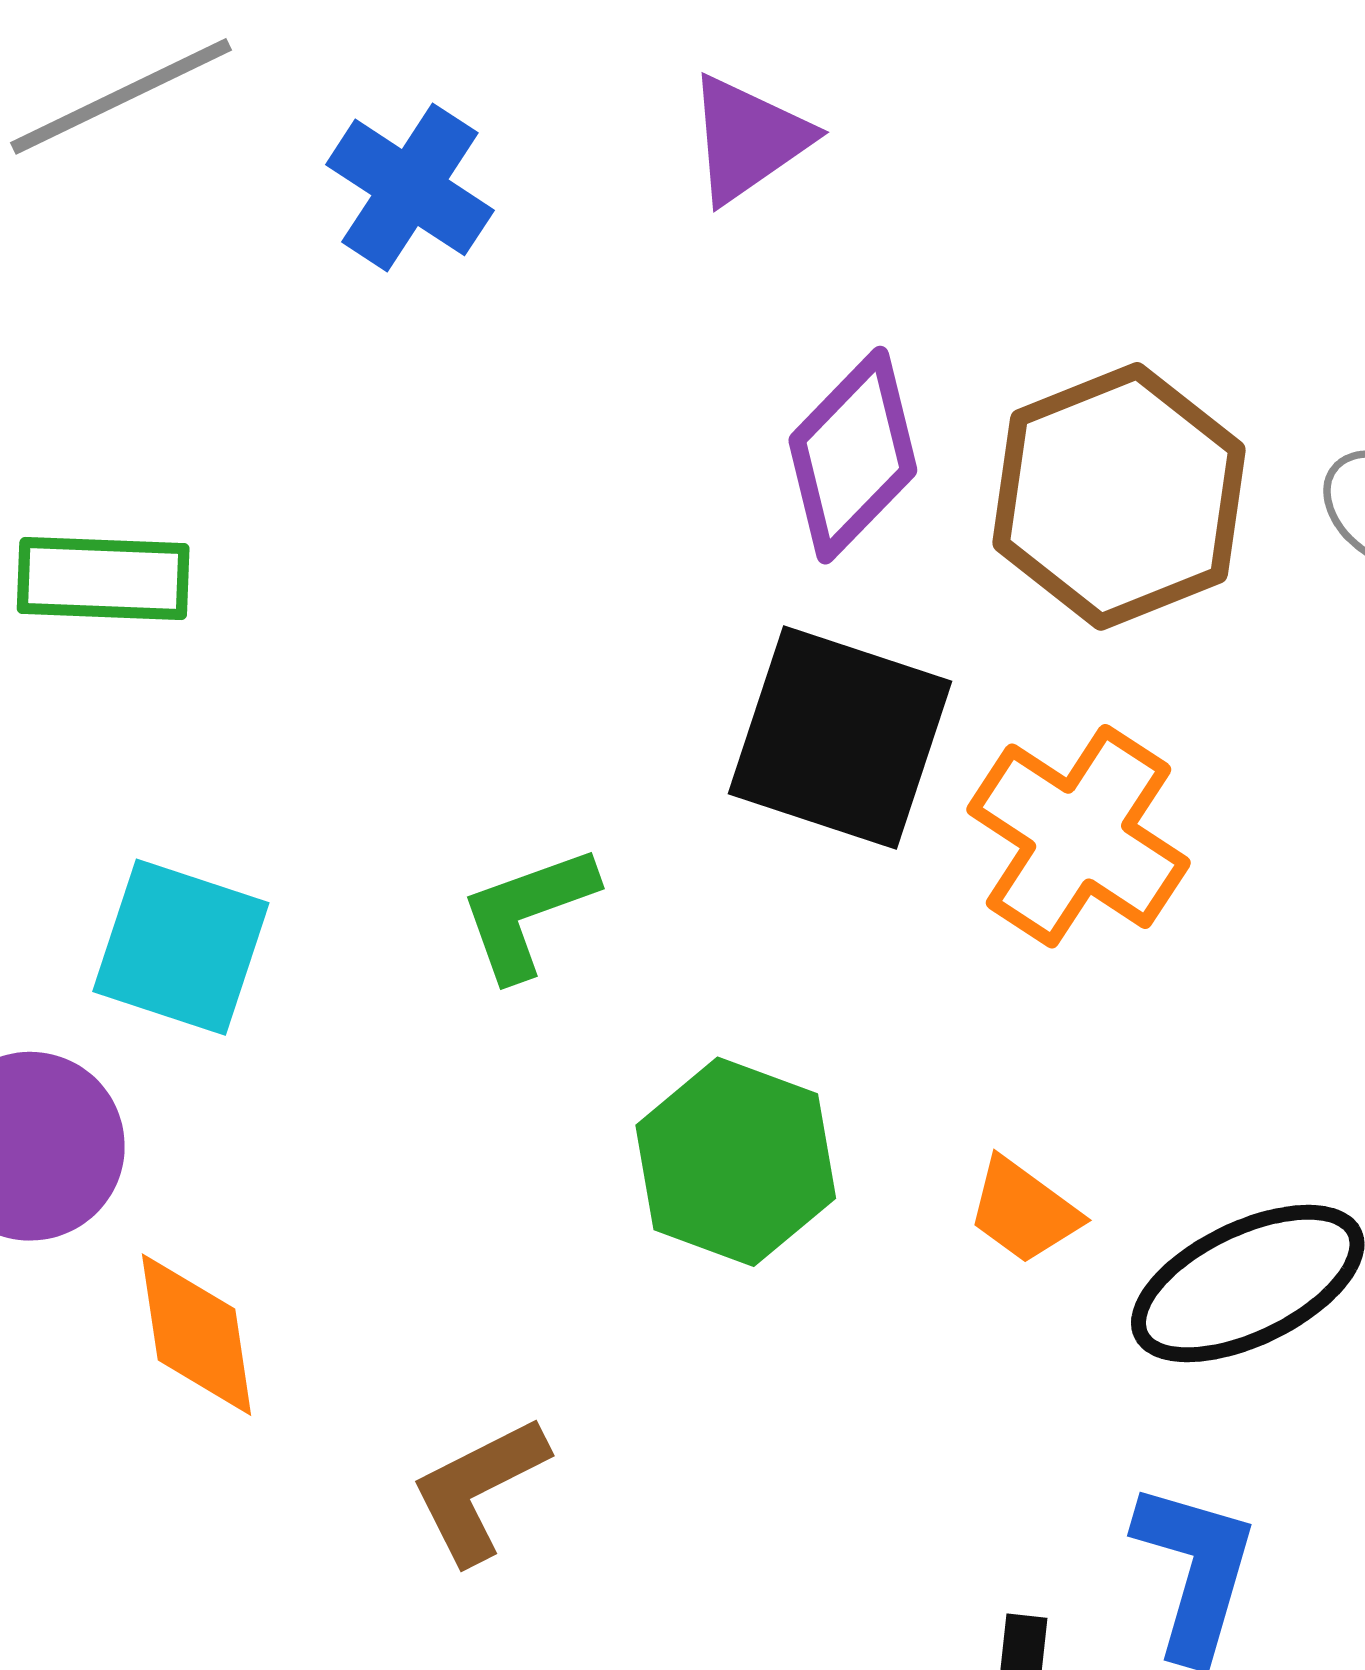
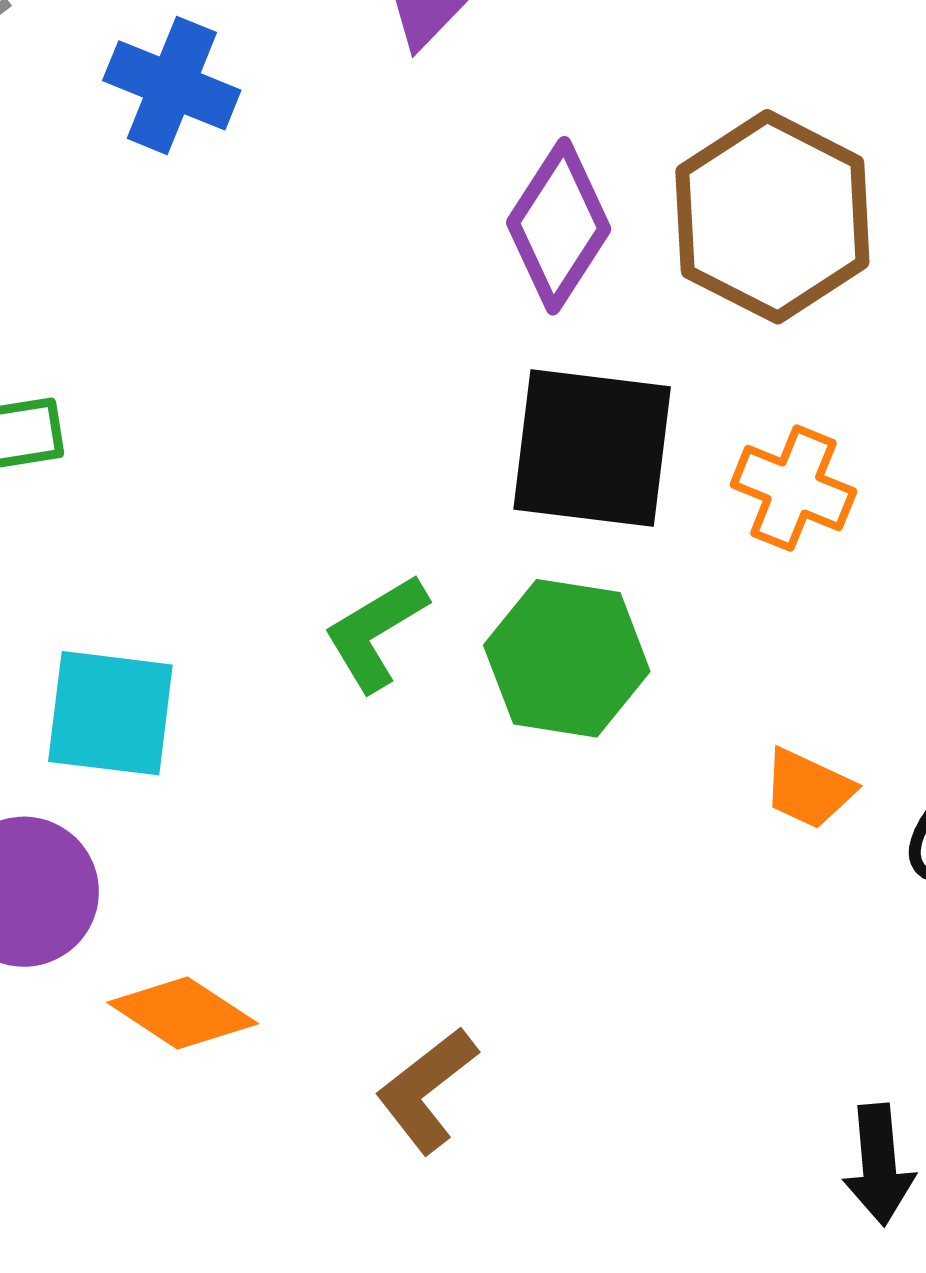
orange cross: (1079, 836) -> (793, 488), size x0.7
green hexagon: (736, 1162) -> (567, 658), moved
orange diamond: (197, 1335) -> (183, 1013), turned -37

